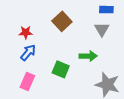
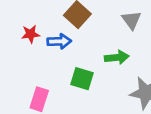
blue arrow: (28, 53) -> (59, 41), moved, turned 54

